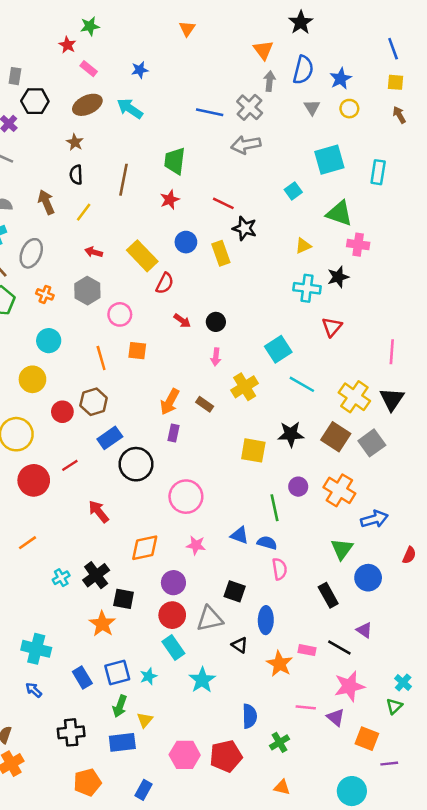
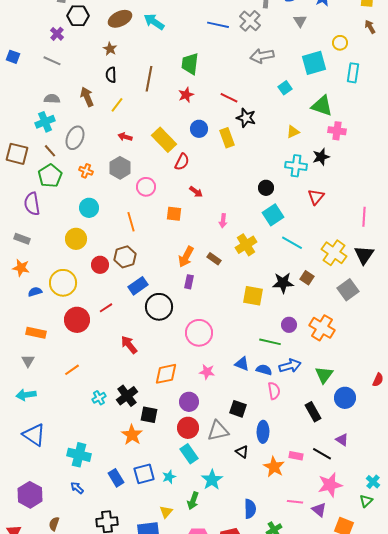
yellow circle: (349, 109) -> (340, 43), moved
gray arrow: (246, 145) -> (262, 56), moved
black circle: (216, 322) -> (266, 188), moved
orange square: (137, 351) -> (174, 214), moved
brown square: (336, 437) -> (307, 278), moved, size x0.6
green line: (275, 508) -> (270, 342), turned -65
blue arrow: (374, 519) -> (290, 366), moved
green arrow: (120, 706) -> (193, 501), moved

